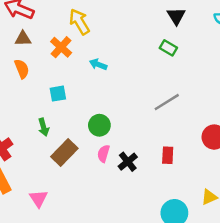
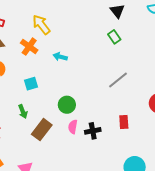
green rectangle: (168, 48) -> (114, 37), turned 32
black cross: (128, 162) -> (93, 131), turned 35

